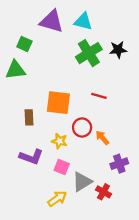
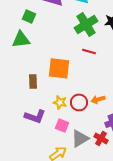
red line: (99, 96) -> (89, 51), moved
red circle: (82, 127) -> (79, 102), moved
orange arrow: (102, 138) -> (98, 99), turned -64
red cross: (103, 192) -> (101, 138), moved

